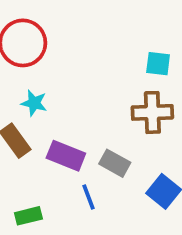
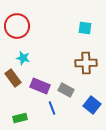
cyan square: (158, 64) -> (85, 28), moved

